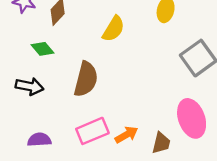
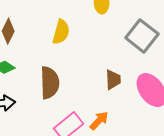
brown trapezoid: (161, 143) -> (113, 80), moved

